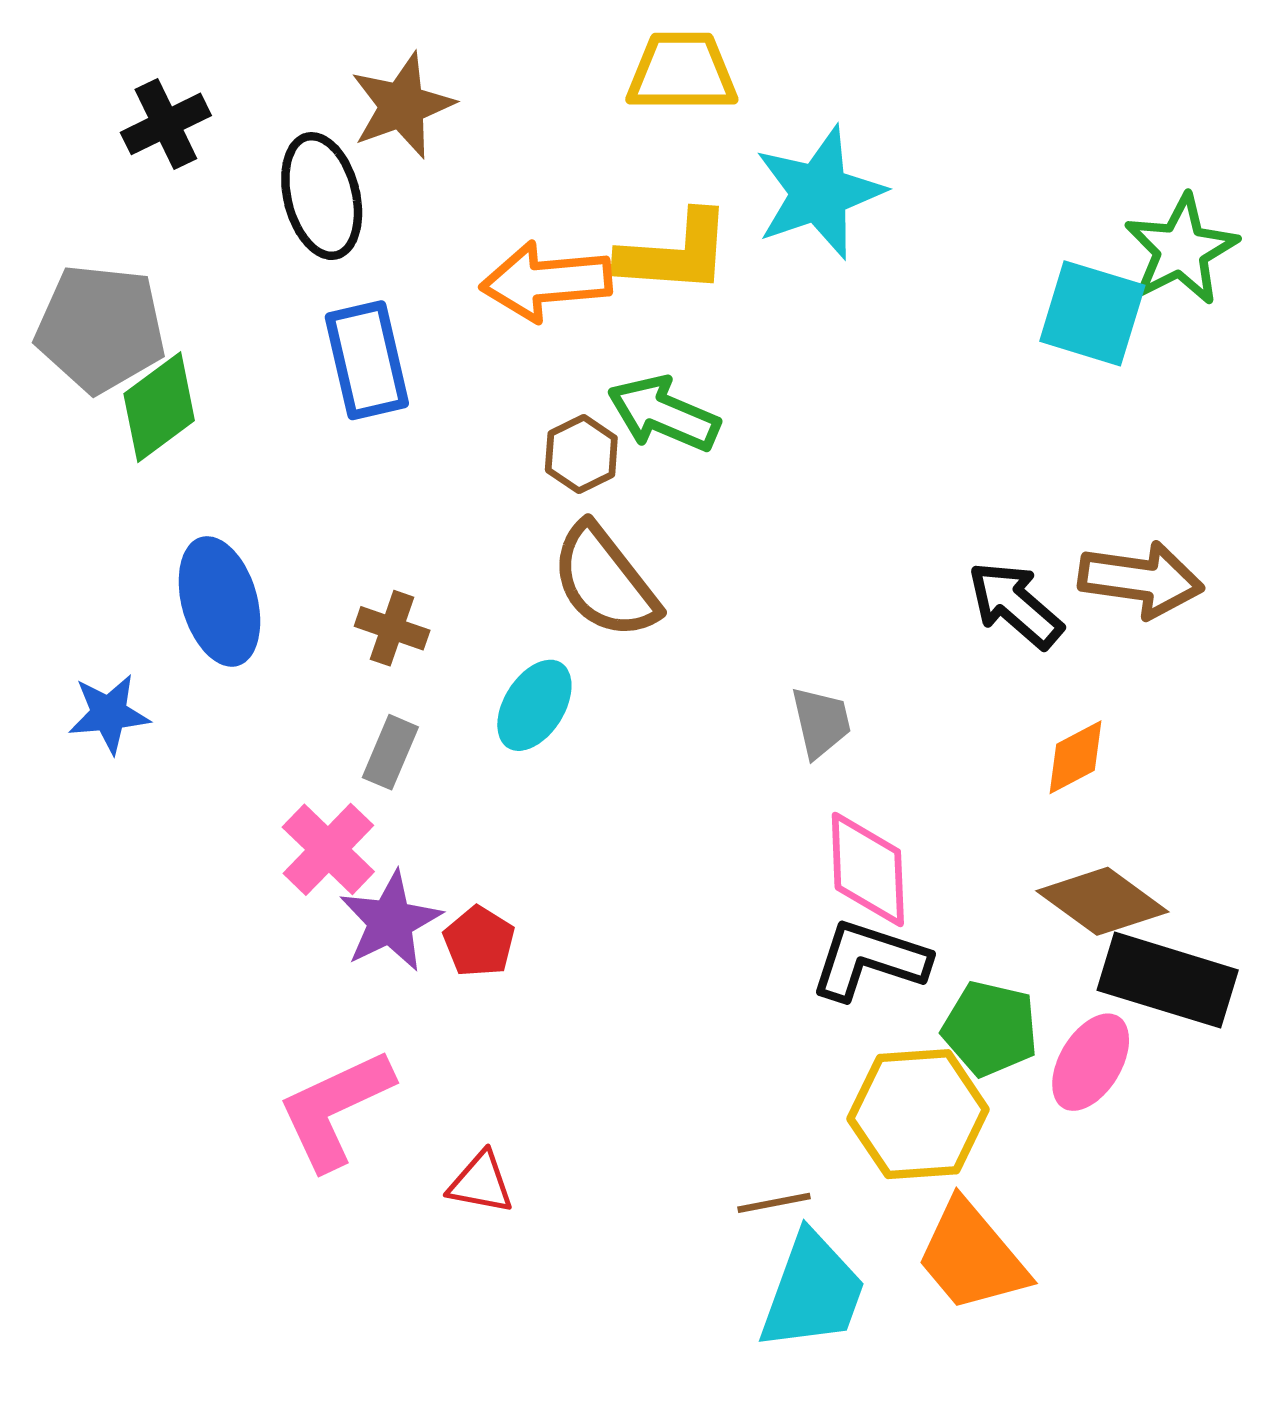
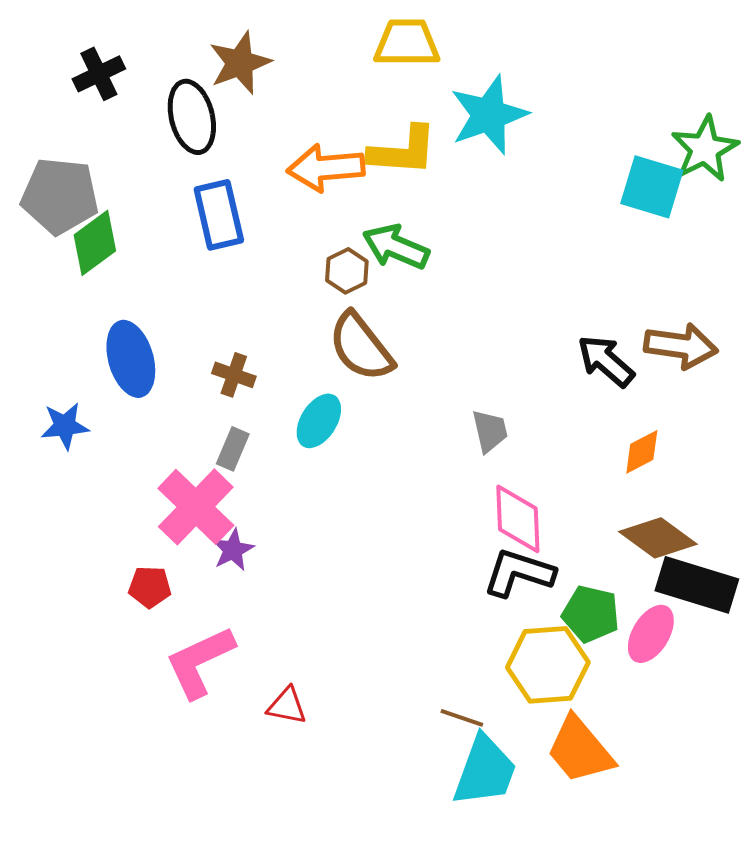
pink cross: (328, 849) -> (196, 507), size x1.4
purple star: (390, 921) -> (233, 550), size x0.7
red pentagon: (479, 942) -> (150, 587), moved, turned -30
brown line: (774, 1203) -> (462, 718), turned 30

